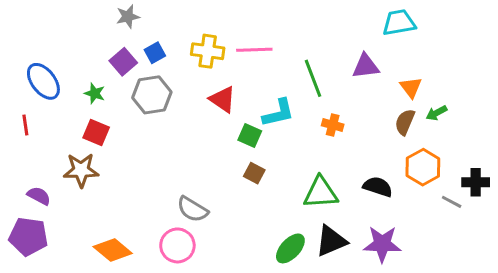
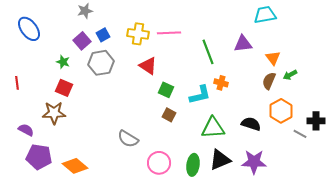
blue ellipse: (43, 81) -> (29, 29), moved
cyan L-shape: (278, 113) -> (200, 95), moved
purple pentagon: (28, 236) -> (39, 157), moved
pink circle: (177, 245) -> (159, 163), moved
green ellipse: (290, 248) -> (193, 165), turned -35

